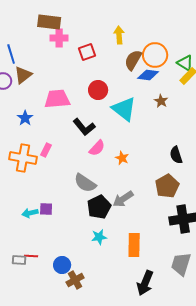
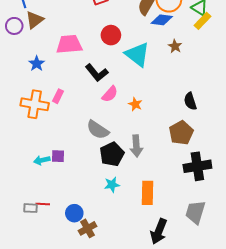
gray arrow: (123, 199) -> (136, 146), turned -60

